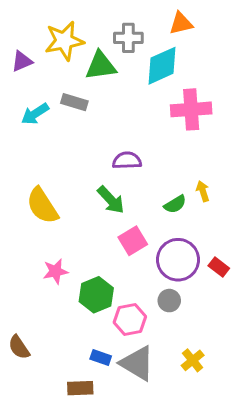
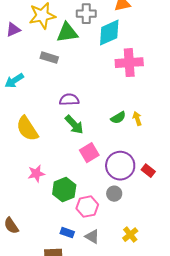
cyan arrow: (35, 114) -> (14, 81), moved
purple semicircle: (127, 160) -> (69, 100), moved
green semicircle: (175, 204) -> (118, 118), moved
gray triangle: (137, 363) -> (92, 237), size x0.6

